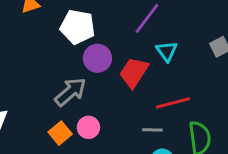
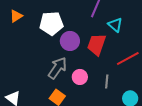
pink circle: (88, 127) -> (80, 77), moved
gray line: (152, 130) -> (107, 81), moved, turned -72

